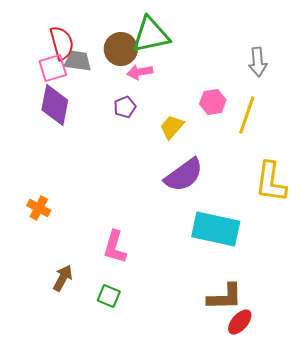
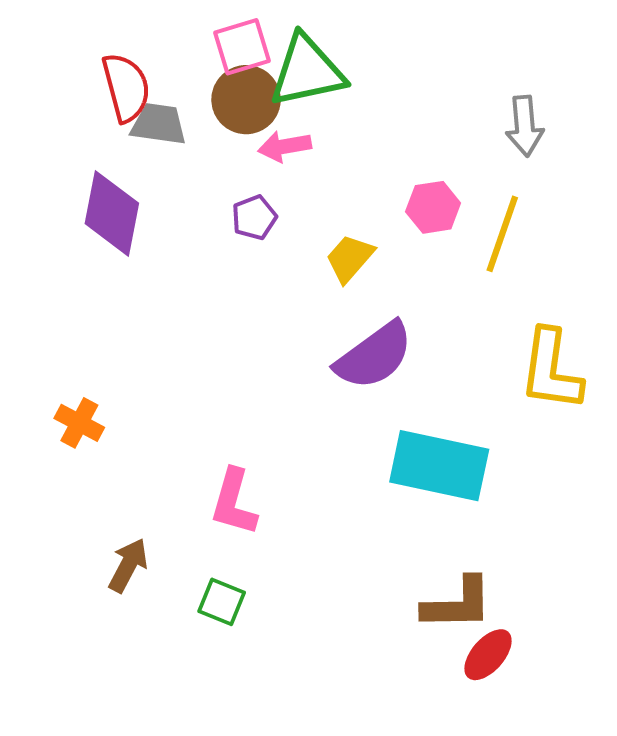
pink square: (53, 68) -> (242, 47), moved

